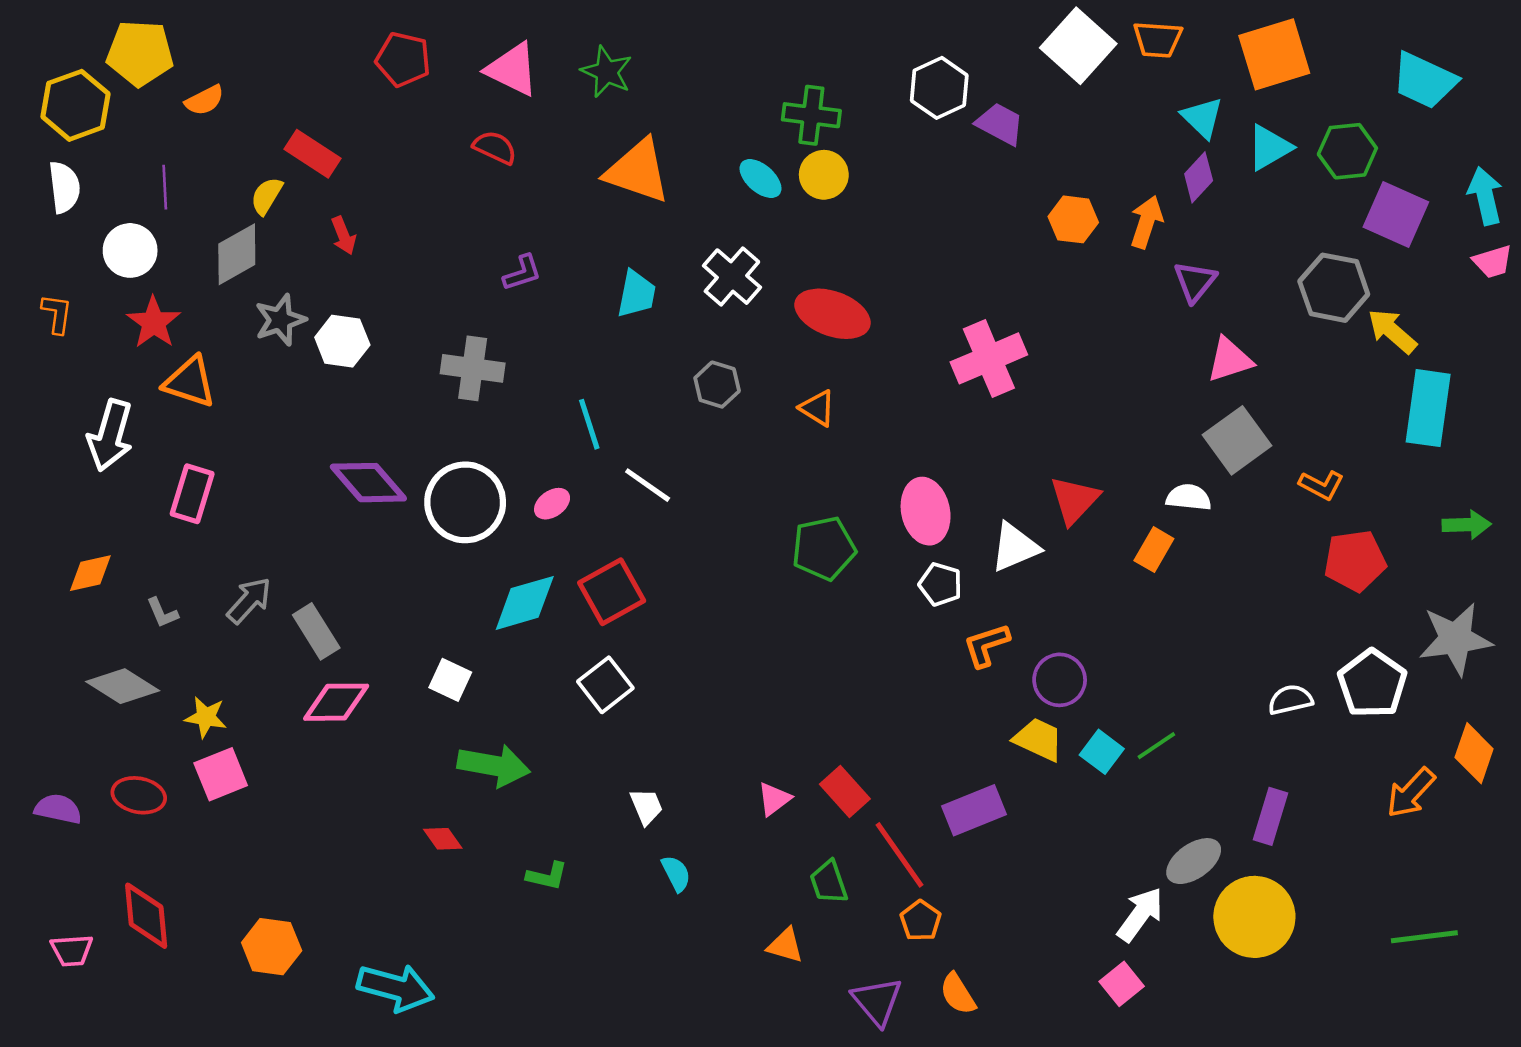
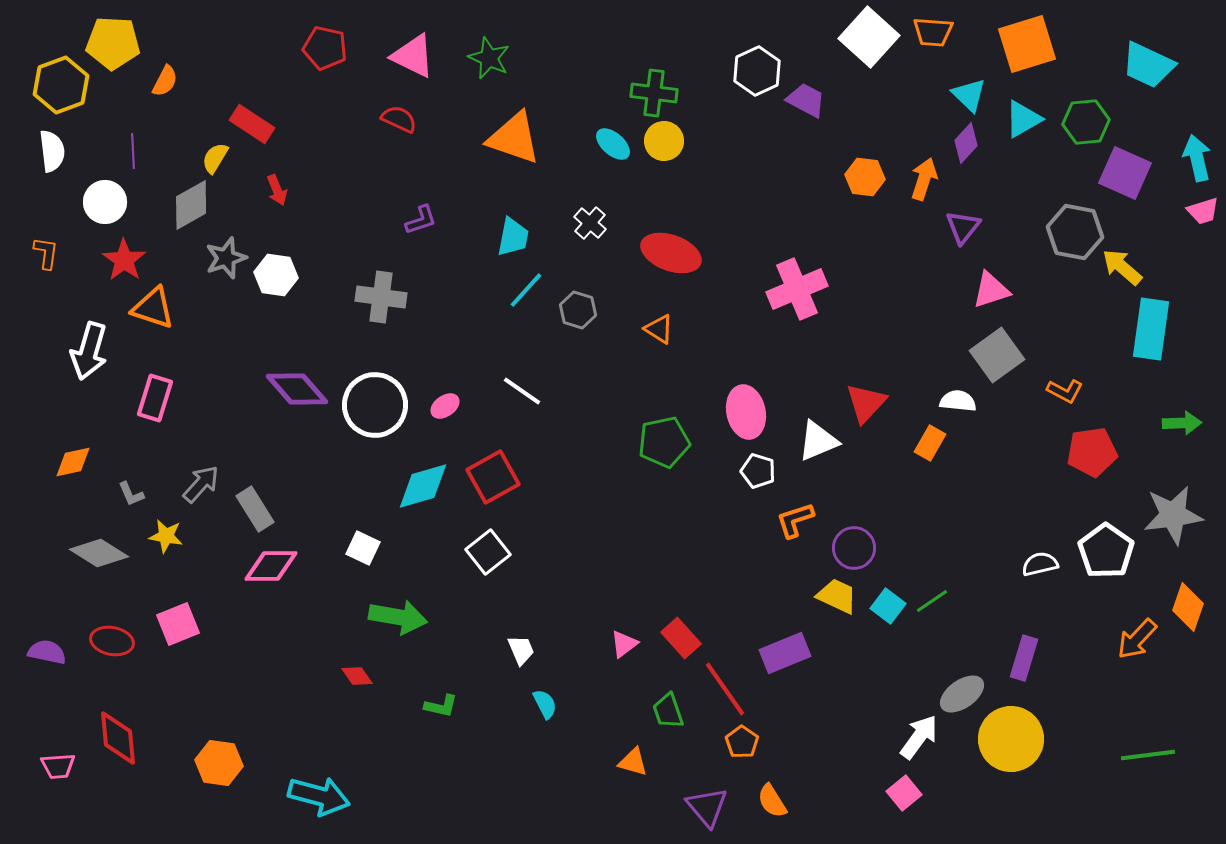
orange semicircle: (205, 100) -> (165, 81), turned -36
white cross: (732, 277) -> (590, 223), size x0.7
cyan line: (589, 424) -> (526, 290), moved, turned 60
yellow star: (206, 717) -> (166, 536), moved

